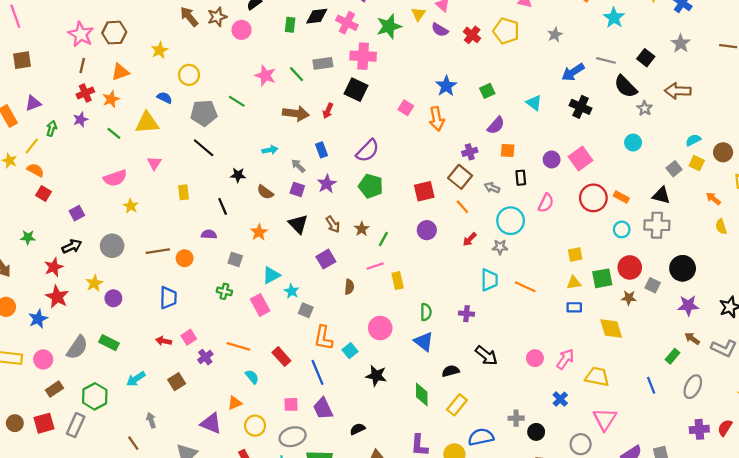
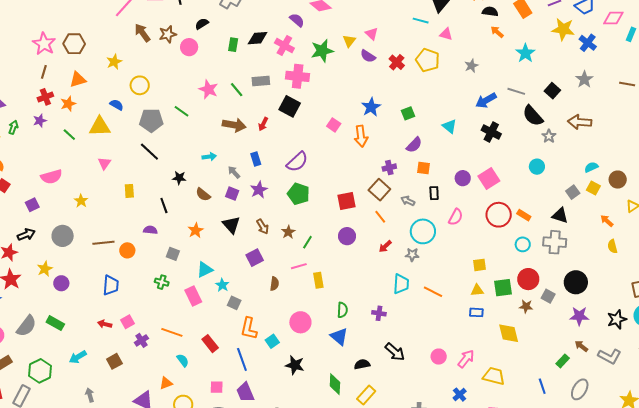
pink semicircle: (115, 178) -> (51, 177), moved

